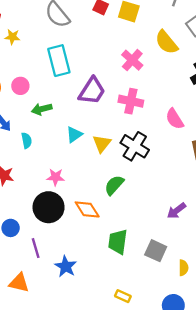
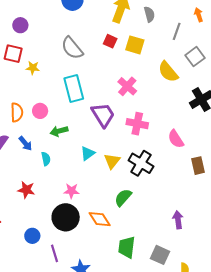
pink cross: (132, 60) -> (127, 86), moved
purple trapezoid: (92, 91) -> (103, 115), turned -64
purple arrow: (176, 211) -> (178, 220), turned 120

